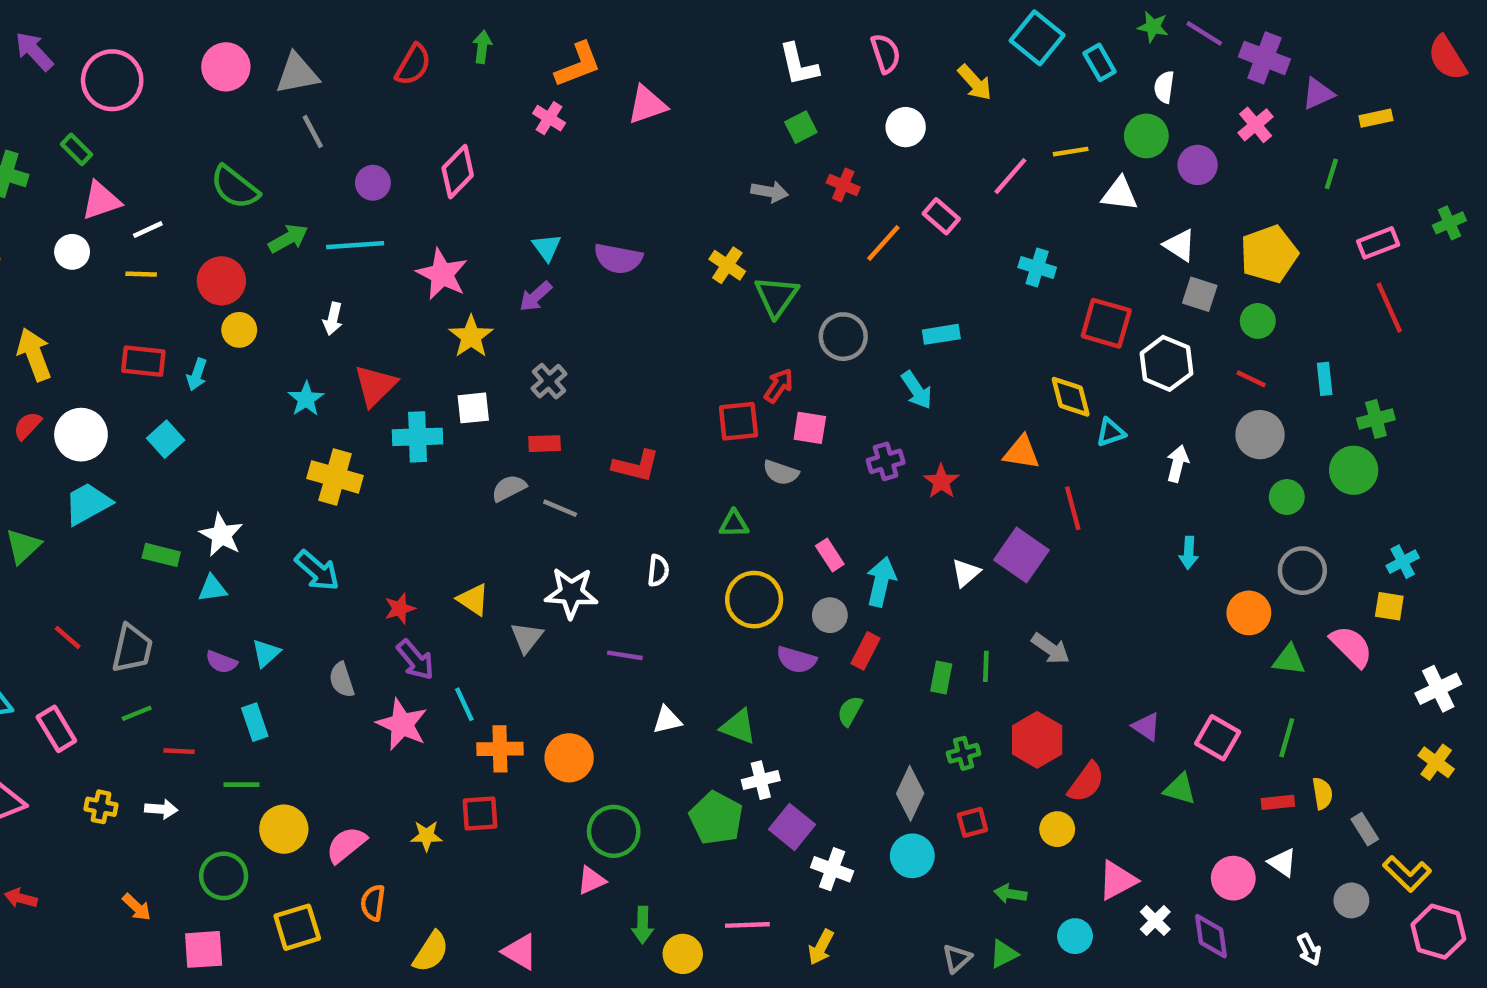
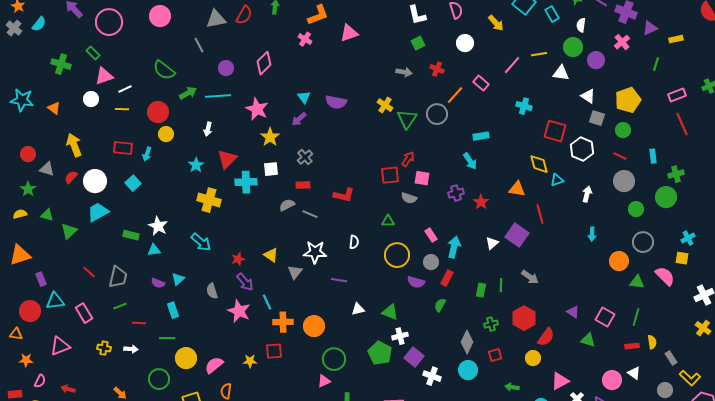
gray triangle: (297, 74) -> (216, 19), moved
gray circle: (843, 337) -> (437, 114), moved

